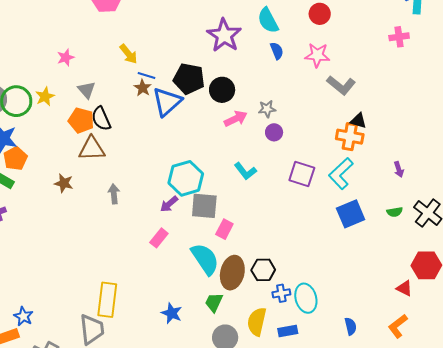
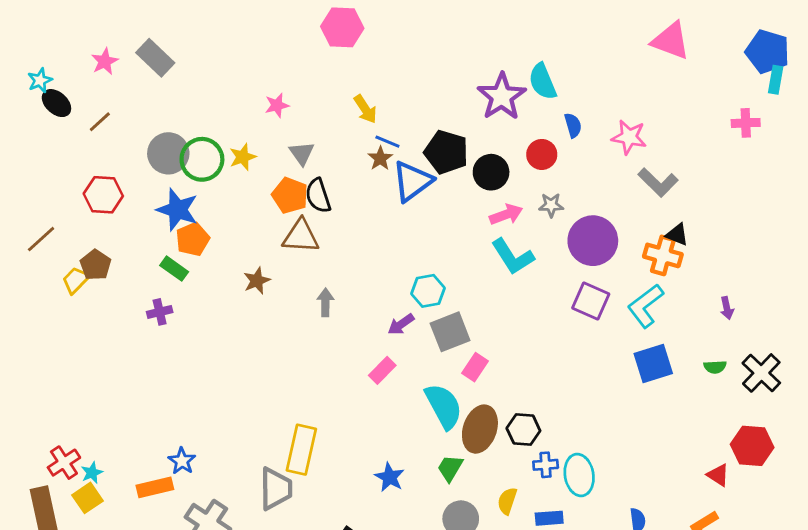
red circle: (320, 14) -> (542, 154), moved
cyan semicircle: (268, 20) -> (543, 81), moved
purple circle: (274, 132) -> (593, 241), moved, size x2.0
cyan L-shape: (245, 171) -> (513, 257), moved, size x1.4
cyan hexagon: (186, 178) -> (428, 291), size x0.7
brown star: (64, 183) -> (257, 281), turned 30
gray square: (204, 206) -> (450, 332), turned -32
yellow semicircle: (257, 322) -> (507, 501), size x0.7

